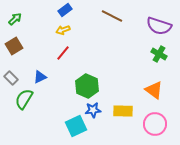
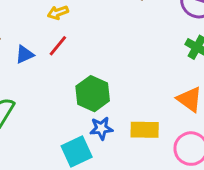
blue triangle: (40, 77) -> (25, 54), moved

